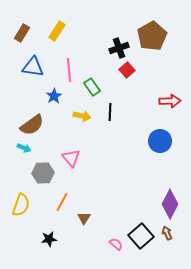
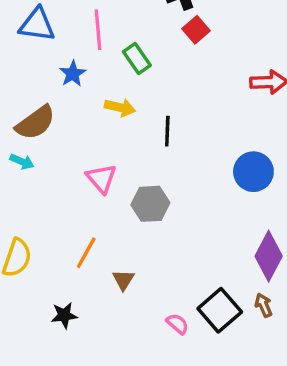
black line: (110, 112) -> (167, 131), moved
blue circle: (160, 141) -> (253, 172), moved
gray hexagon: (43, 173) -> (150, 204), moved

